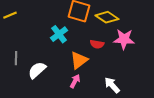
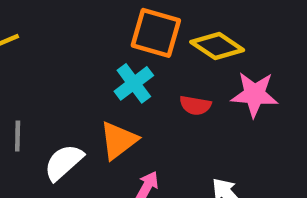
cyan cross: (59, 34) -> (134, 83), moved
orange triangle: (79, 60) -> (118, 140), moved

